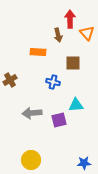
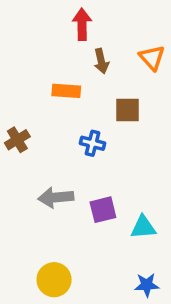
red arrow: (70, 19) -> (82, 24), moved
cyan triangle: (76, 105) -> (143, 227), moved

